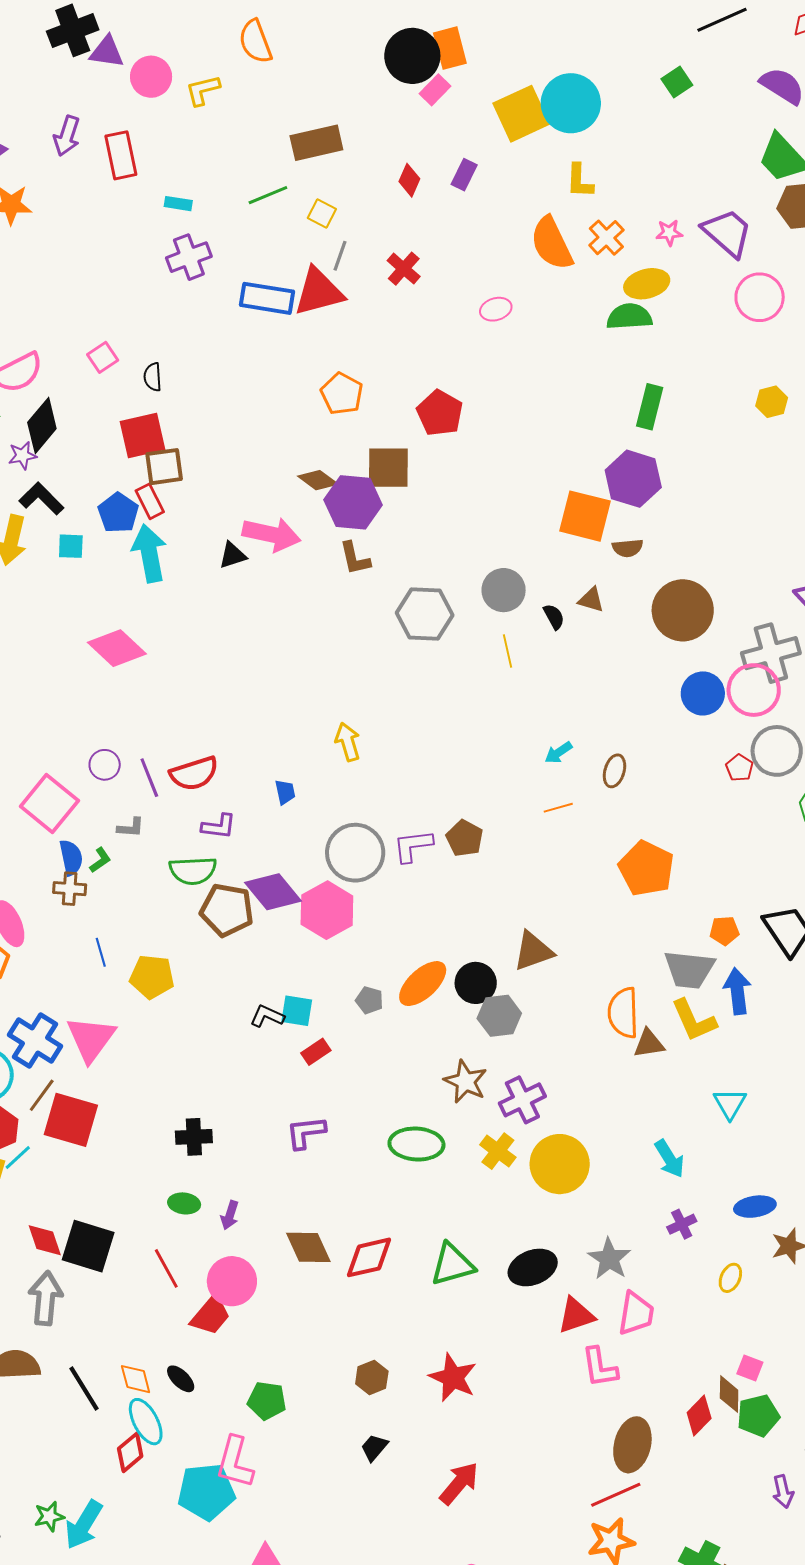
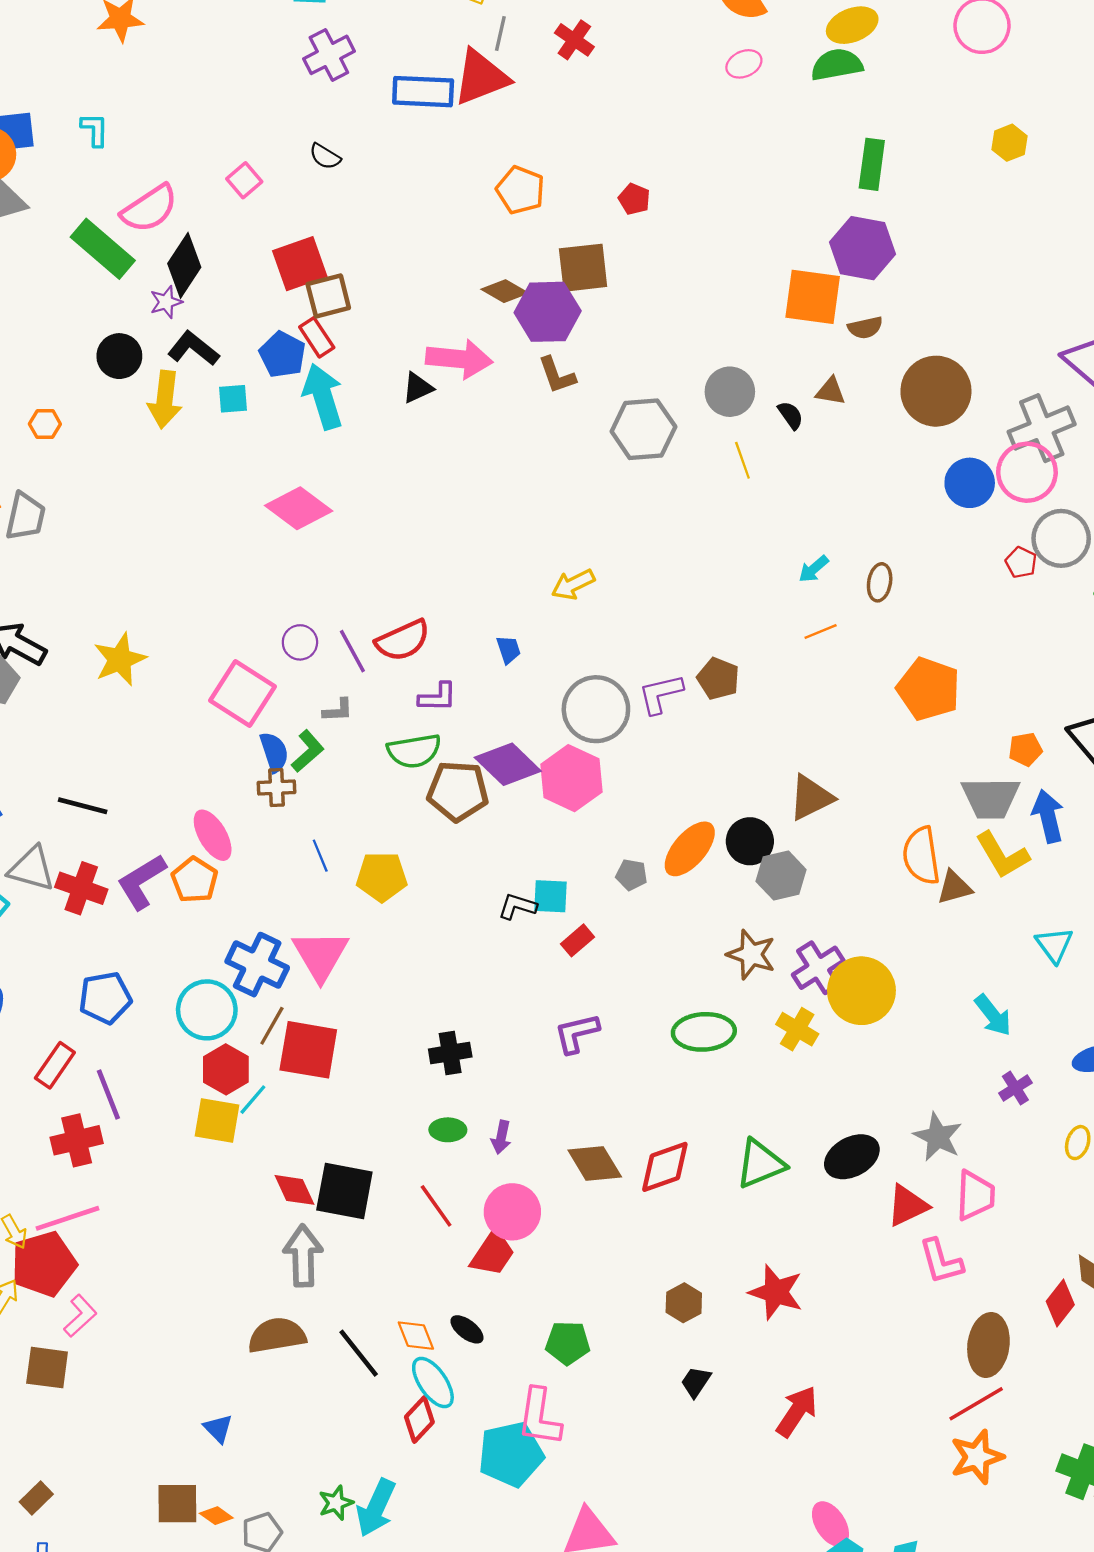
pink ellipse: (496, 309) -> (744, 64), moved
black semicircle: (153, 377) -> (325, 156), moved, turned -48
red pentagon: (440, 413) -> (634, 199), size x0.6
yellow arrow: (348, 742) -> (573, 584), turned -93
green L-shape: (100, 860) -> (308, 751), size x1.4
yellow circle: (560, 1164) -> (861, 991), moved

